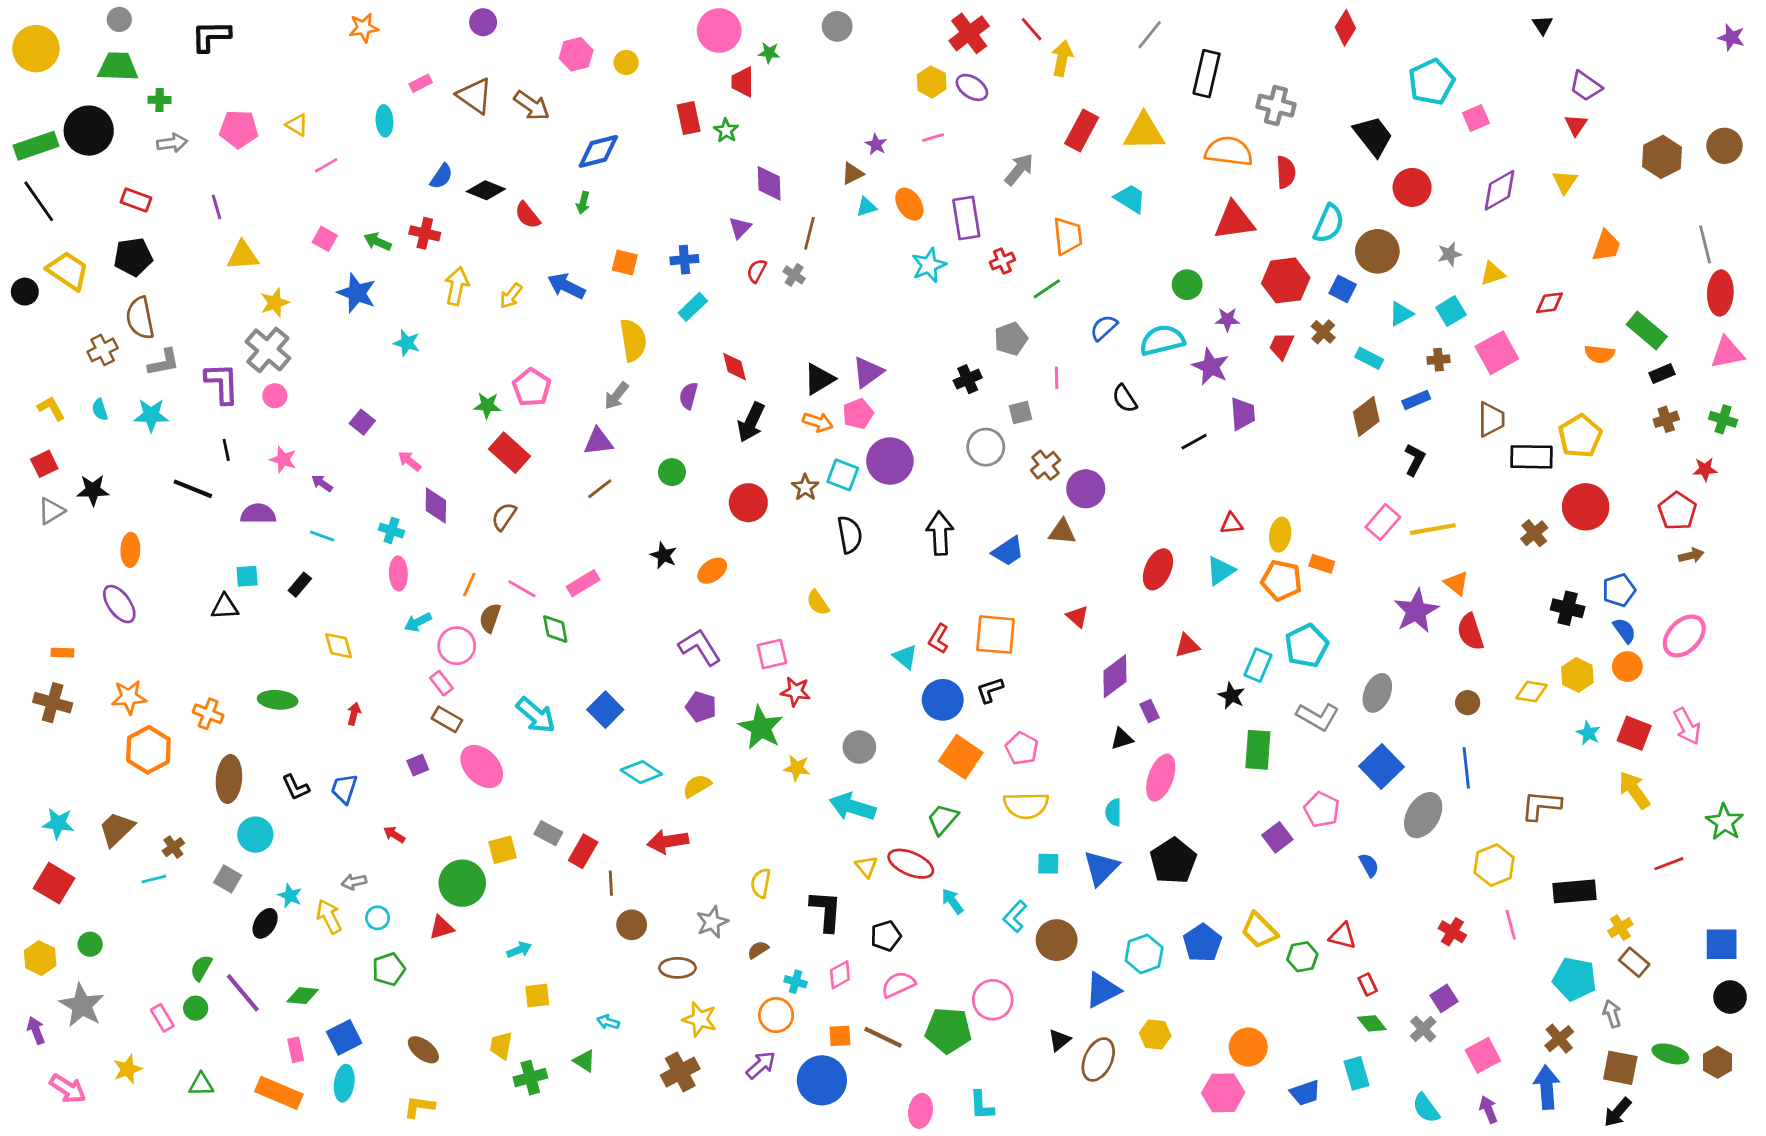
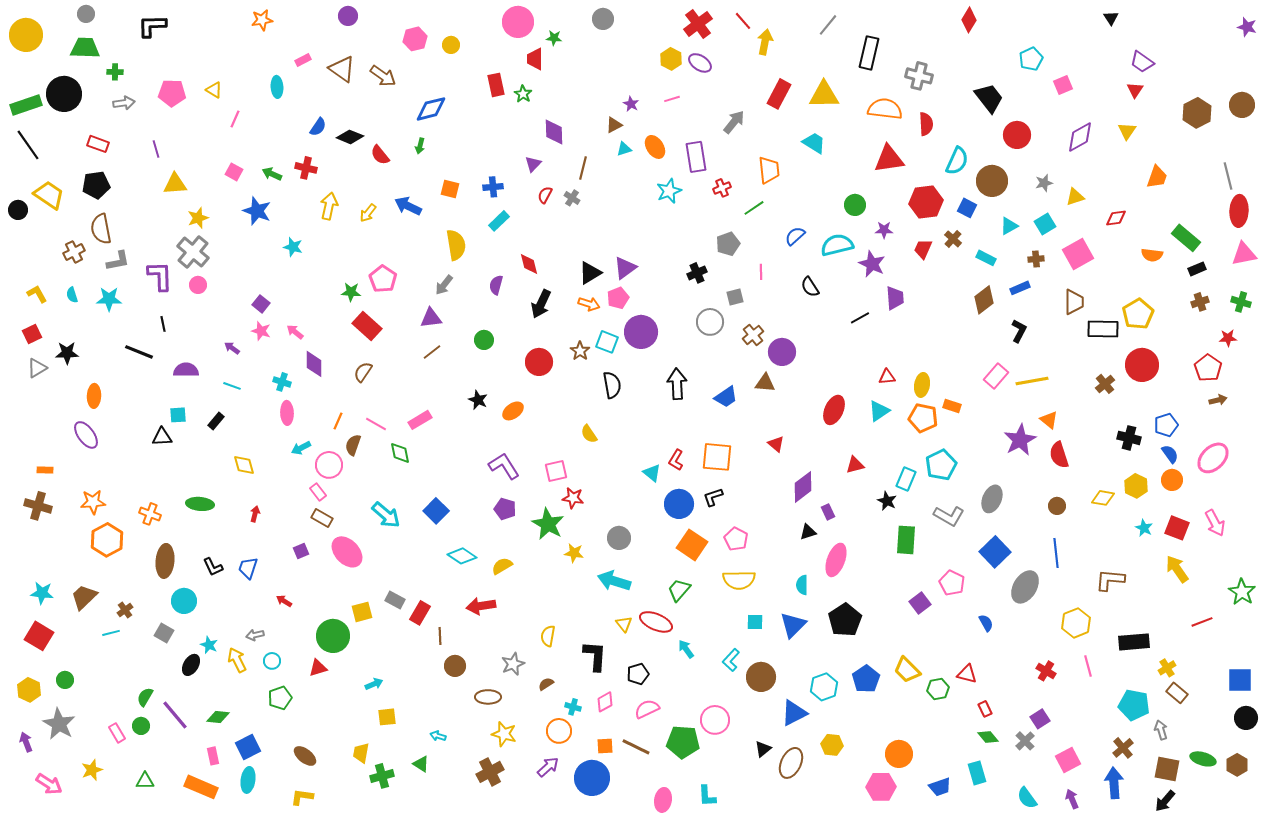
cyan pentagon: (1431, 82) -> (1031, 59), size x0.7
pink line: (326, 165) -> (235, 119), turned -36
pink star: (283, 460) -> (261, 331), moved

